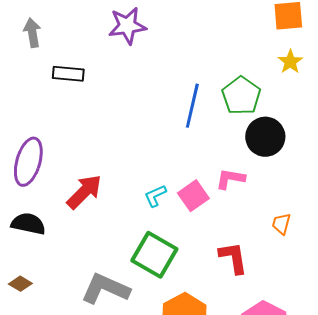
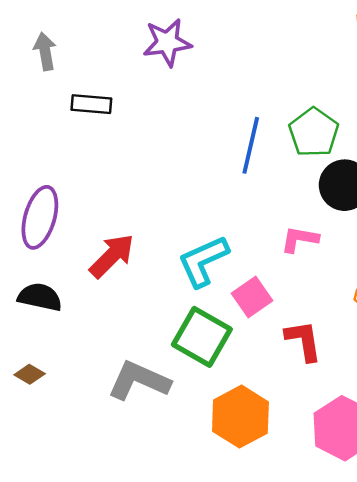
cyan L-shape: (155, 196) -> (203, 261), size x1.8
pink square: (193, 196) -> (252, 297), moved

